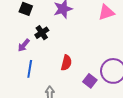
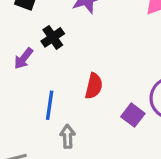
blue line: (30, 69) -> (50, 105), moved

